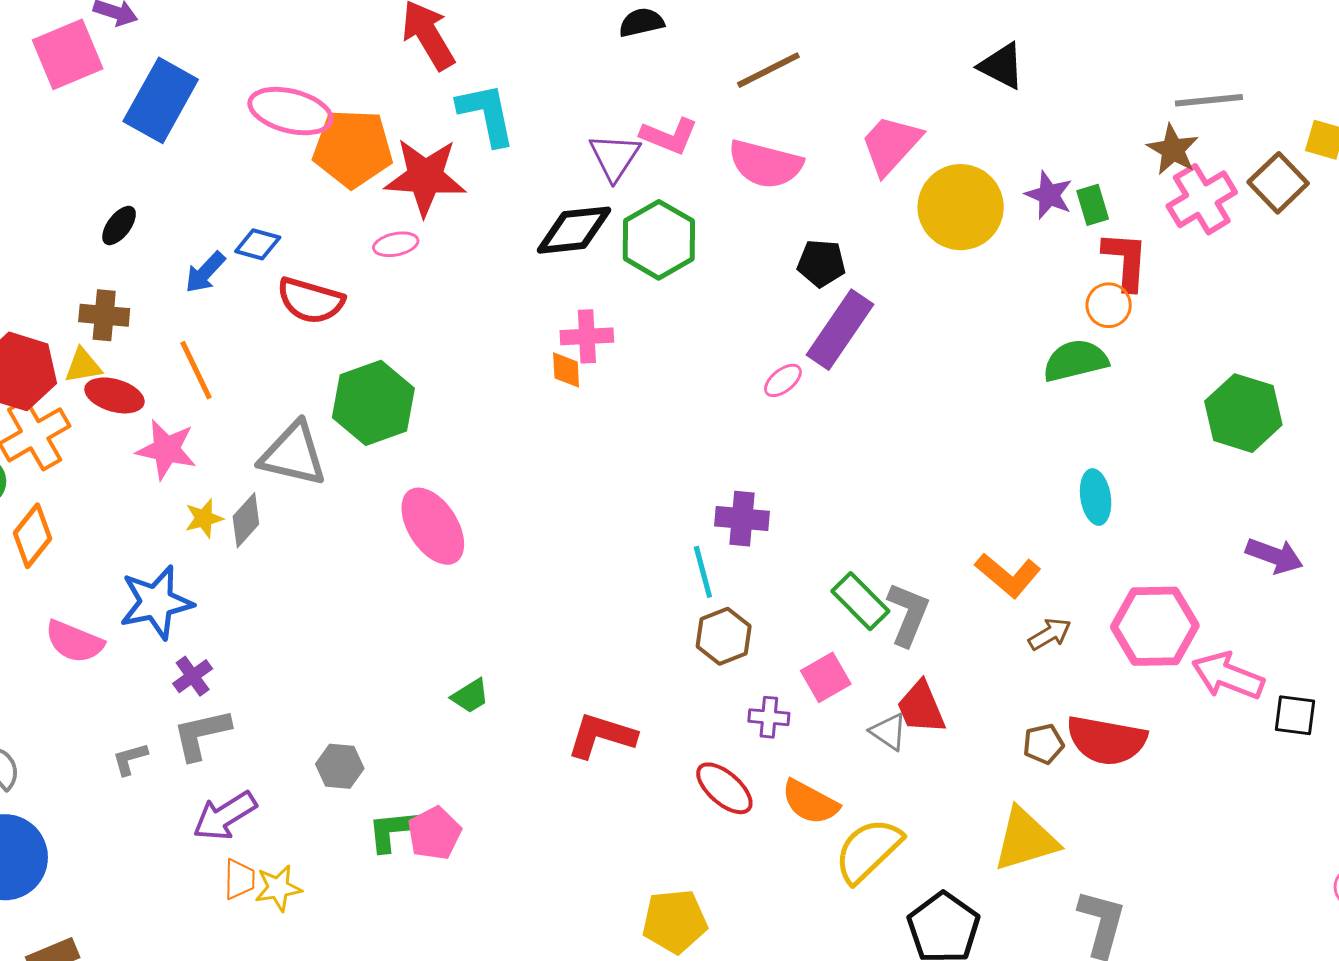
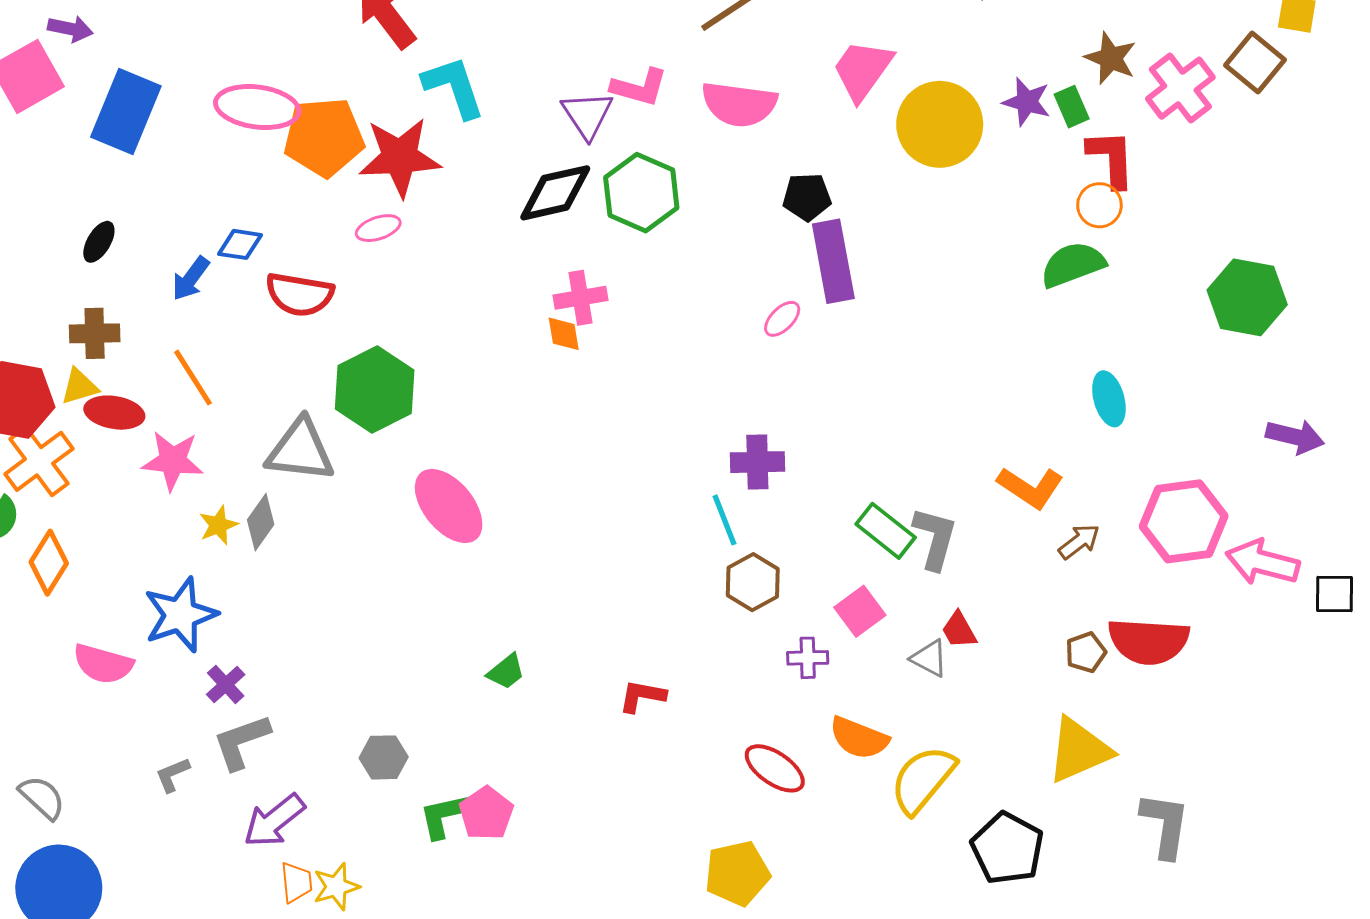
brown star: (1173, 150) -> (1111, 58), moved
purple rectangle: (840, 330) -> (833, 261), turned -38
red trapezoid: (921, 707) -> (959, 630), size x0.7
red L-shape: (601, 736) -> (642, 696), size x0.7
red ellipse: (724, 788) -> (775, 768), moved

